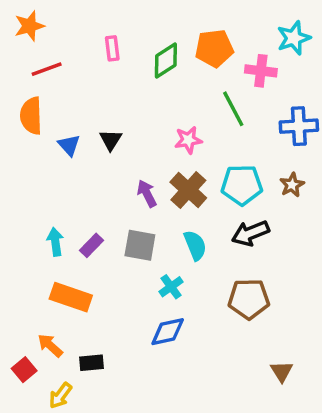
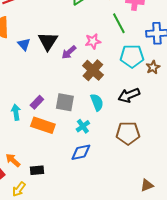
black triangle: (111, 140) -> (48, 41), size x1.5
cyan pentagon: (242, 185) -> (132, 56), moved
purple arrow: (147, 193) -> (69, 52), moved, turned -105
cyan arrow: (55, 242) -> (16, 112), moved
orange rectangle: (71, 297) -> (43, 125), moved
brown triangle: (282, 371) -> (147, 185), moved, turned 40

